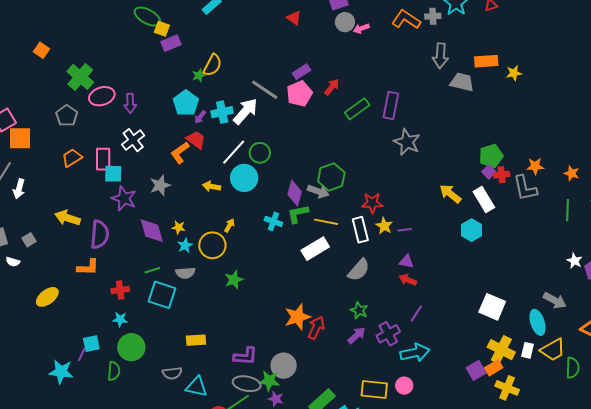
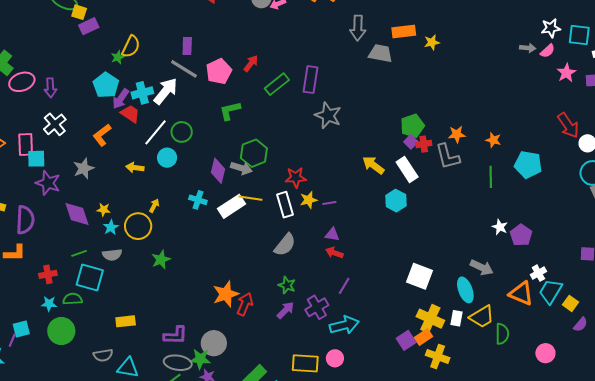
purple rectangle: (302, 72) -> (187, 46), moved, turned -54
purple arrow: (200, 117) -> (121, 99), size x1.5
red trapezoid: (196, 140) -> (130, 114), moved
cyan circle: (244, 178) -> (167, 158), size x0.7
green L-shape: (298, 214) -> (230, 111), moved
yellow star: (384, 226) -> (309, 200), turned 30
white rectangle: (315, 249) -> (232, 206), moved
green semicircle: (114, 371) -> (73, 299), moved, turned -96

